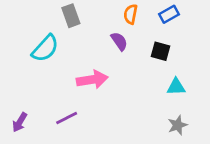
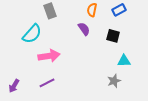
pink arrow: (92, 80) -> (49, 56), moved
gray star: (178, 125) -> (114, 81), moved

